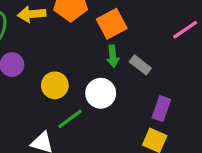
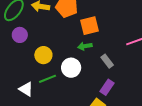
green arrow: (113, 56) -> (85, 46), turned 72
gray rectangle: (140, 65) -> (107, 61), moved

